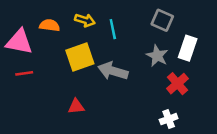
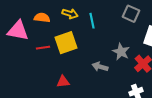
gray star: (157, 56) -> (121, 52), moved
gray arrow: (113, 71) -> (100, 67), moved, size x0.7
red line: (24, 73) -> (43, 48), moved

